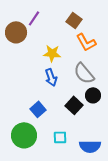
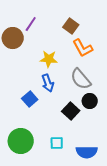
blue square: (38, 109) -> (30, 99), moved

